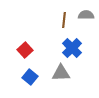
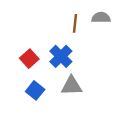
blue cross: (72, 48) -> (61, 56), moved

